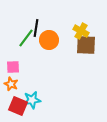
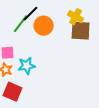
black line: (36, 28) -> (31, 14), turned 36
cyan star: (32, 100) -> (27, 66), moved

